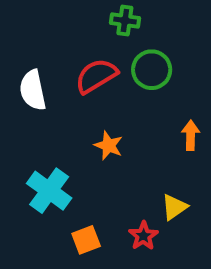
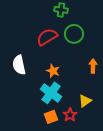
white semicircle: (33, 90) -> (19, 65), moved
cyan cross: (49, 191) -> (51, 93), moved
orange square: (86, 240) -> (51, 117), moved

